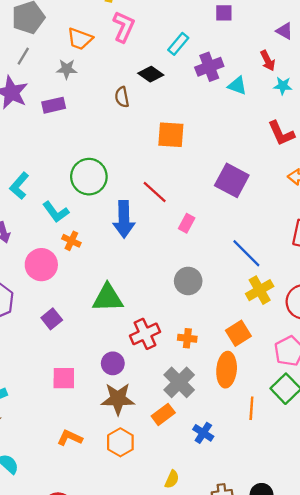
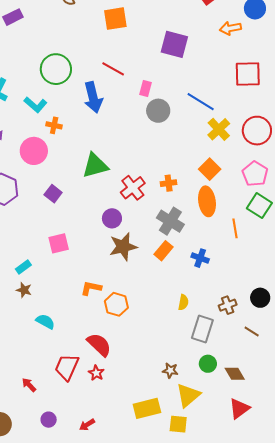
gray circle: (188, 281) -> (158, 111), moved
pink square: (64, 378) -> (59, 243), moved
orange hexagon: (120, 442) -> (116, 304), moved

